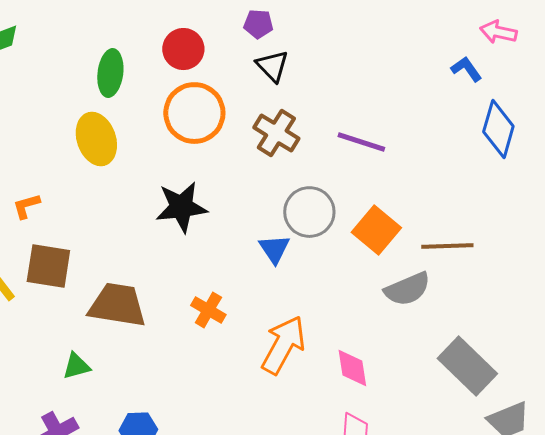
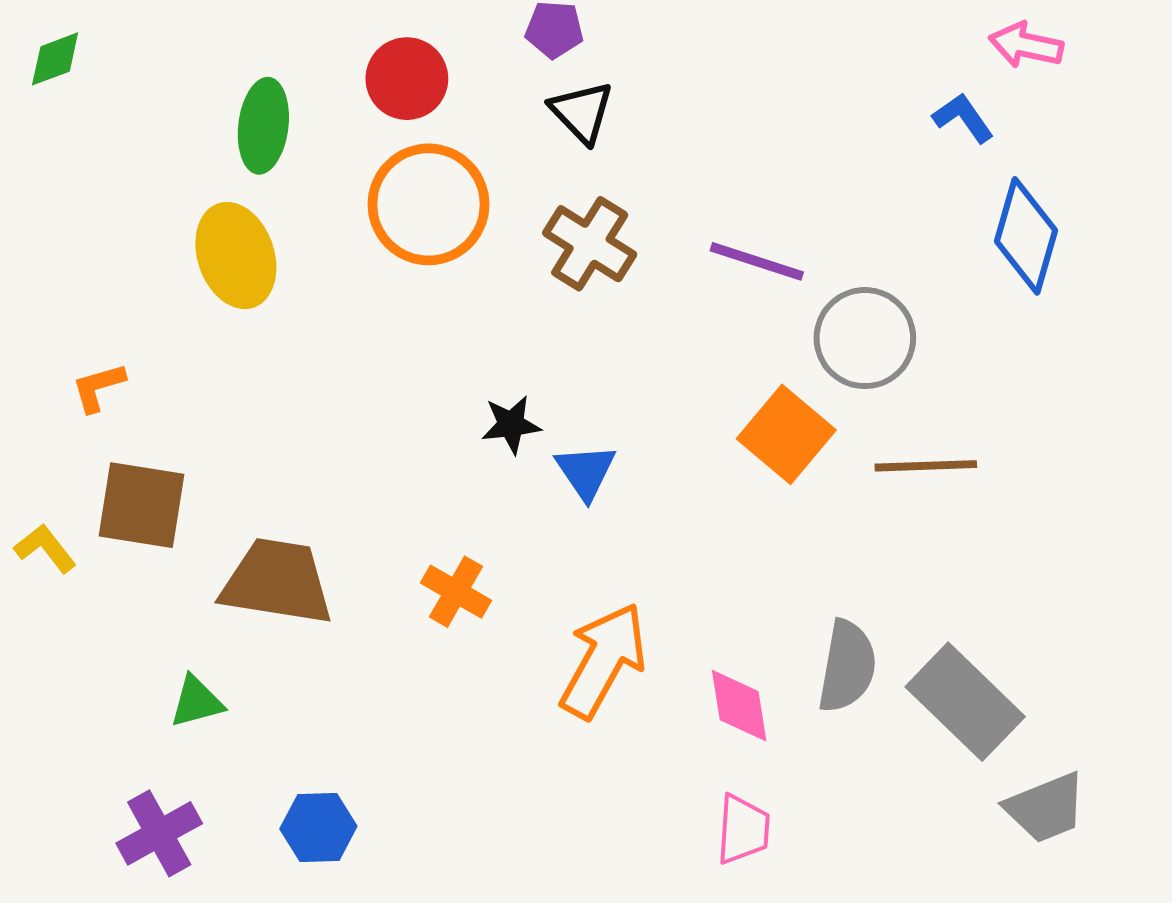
black star: (181, 207) -> (511, 425), moved, size x0.6
gray circle: (309, 212) -> (865, 338), moved
gray semicircle: (407, 289) -> (847, 666), moved, turned -57

